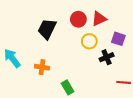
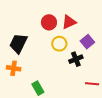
black trapezoid: (47, 29) -> (18, 43), moved
purple square: (118, 39) -> (87, 42), turned 32

